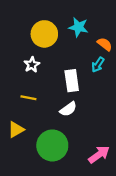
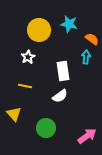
cyan arrow: (98, 65) -> (86, 57), turned 152
yellow triangle: (16, 130) -> (14, 114), turned -42
green circle: (52, 145) -> (46, 128), size x0.7

